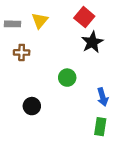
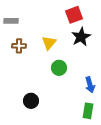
red square: (84, 17) -> (74, 15), turned 30
yellow triangle: (40, 21) -> (49, 43), moved
black circle: (32, 106) -> (31, 101), moved

